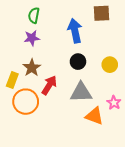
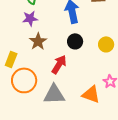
brown star: (32, 68) -> (38, 41), moved
red arrow: (49, 85) -> (59, 64), moved
gray triangle: (81, 92) -> (54, 94), moved

